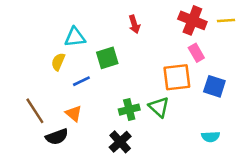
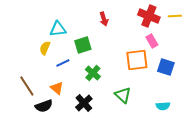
green triangle: (159, 107) -> (123, 95), moved
green cross: (129, 110) -> (93, 73), moved, turned -35
black cross: (120, 142) -> (84, 103), moved

